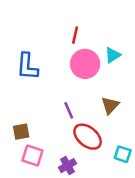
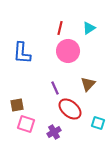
cyan triangle: (113, 55) -> (89, 28), moved

